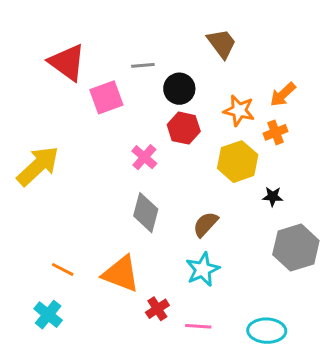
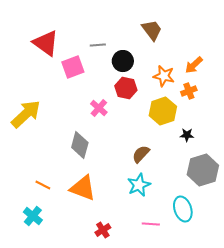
gray diamond: (146, 213) -> (80, 145), moved
red cross: (157, 309) -> (103, 230), moved
pink line: (198, 326) -> (151, 224), moved
cyan ellipse: (267, 331) -> (183, 209), moved, turned 70

